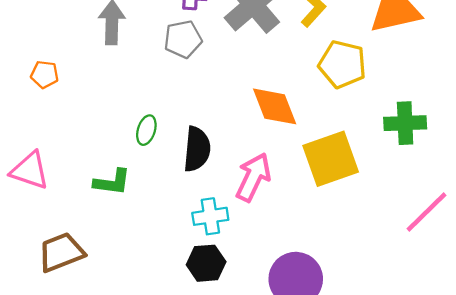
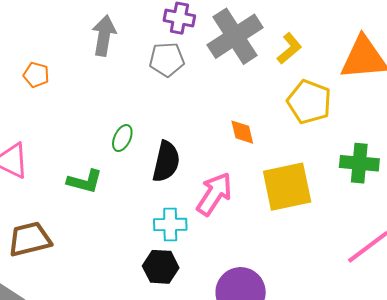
orange diamond: (275, 106) -> (242, 132), size x0.6

